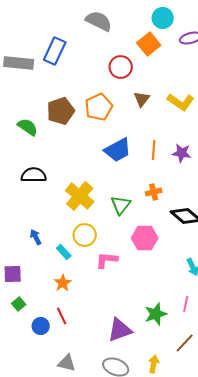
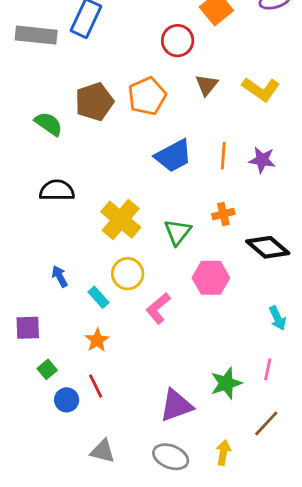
pink L-shape: (107, 260) -> (158, 308), turned -45
green square: (19, 304) -> (47, 369), moved

